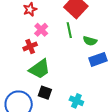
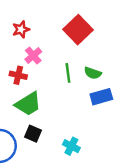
green line: (69, 30) -> (68, 73), moved
red cross: (30, 46) -> (18, 75), turned 32

